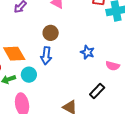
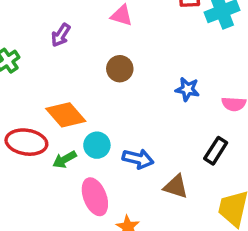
blue arrow: (46, 56) -> (138, 159), moved, turned -72

